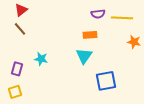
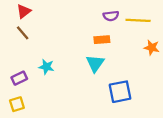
purple rectangle: (17, 69) -> (19, 78), turned 48

